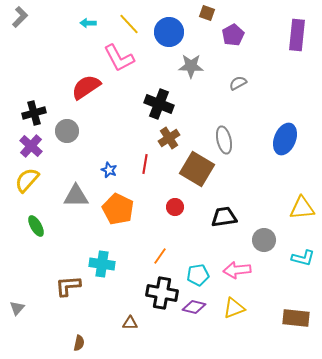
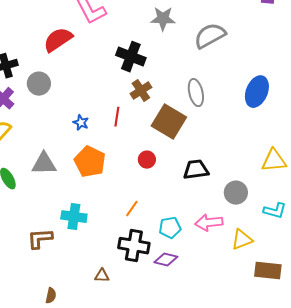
gray semicircle: (238, 83) -> (210, 36), size x1.8
gray triangle: (76, 196) -> (44, 164), moved
yellow triangle: (234, 308) -> (242, 240), moved

